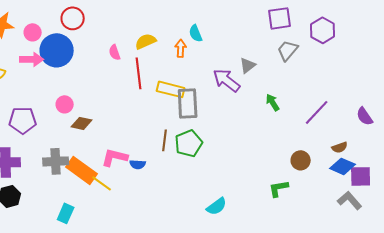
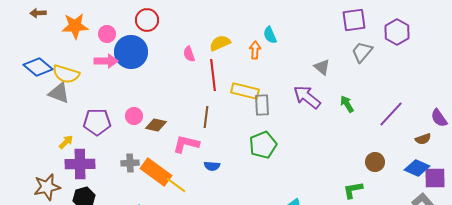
gray triangle: (248, 65) -> (322, 67), turned -42
purple arrow: (227, 80) -> (307, 97), moved
gray rectangle: (188, 103) -> (262, 105), size x0.7
pink circle: (65, 104) -> (134, 116), moved
brown line: (165, 140) -> (206, 117), moved
brown semicircle: (340, 147) -> (423, 139), moved
pink L-shape: (115, 157) -> (186, 144), moved
gray cross: (56, 161) -> (130, 163), size x0.7

